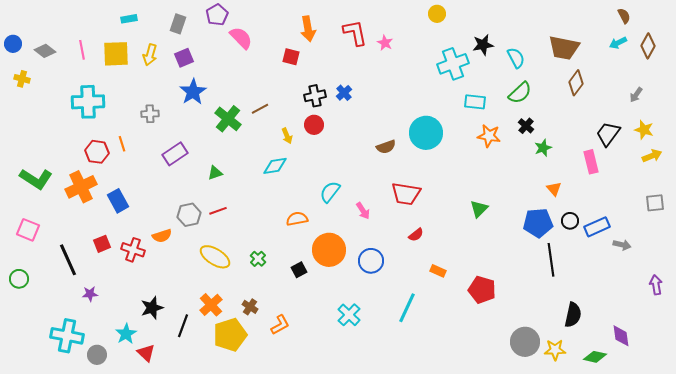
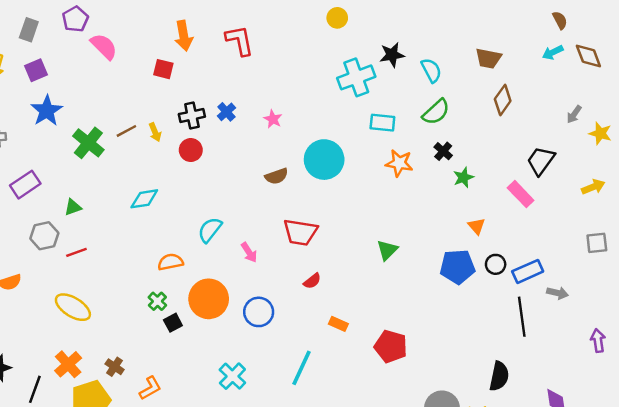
pink star: (385, 43) -> (273, 119), moved
brown diamond: (648, 46) -> (588, 56), turned -50
brown trapezoid: (564, 48) -> (488, 58), size x0.7
yellow star: (644, 130) -> (600, 133), moved
yellow arrow: (287, 136) -> (155, 132), moved
pink rectangle: (591, 162) -> (521, 194), turned -30
gray hexagon: (189, 215) -> (44, 236), moved
green cross: (258, 259) -> (157, 301), moved
black line: (551, 260) -> (522, 317), moved

